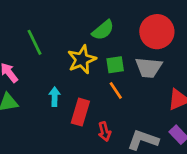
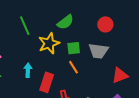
red circle: (157, 32) -> (105, 24), size x0.6
green line: (34, 42) -> (25, 26), moved

